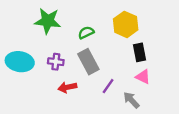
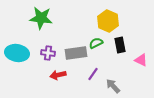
green semicircle: (86, 33) -> (96, 43), moved
gray rectangle: (88, 62) -> (76, 53), turned -70
pink triangle: (143, 77) -> (141, 60), moved

